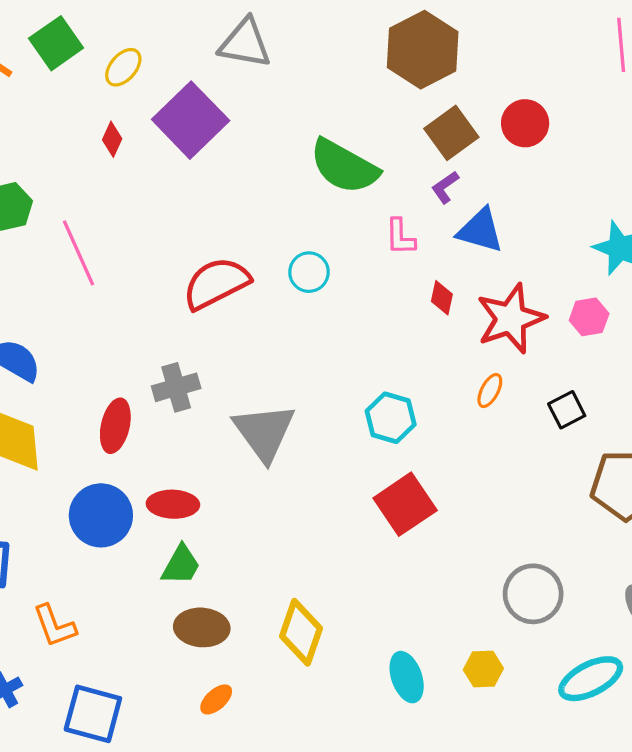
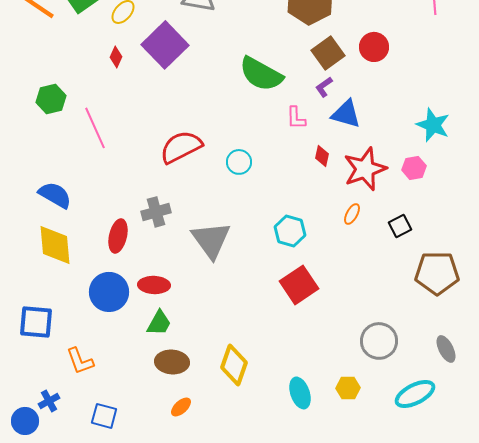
cyan circle: (309, 272) -> (239, 162), moved
blue square: (93, 714) -> (104, 416), size x0.7

